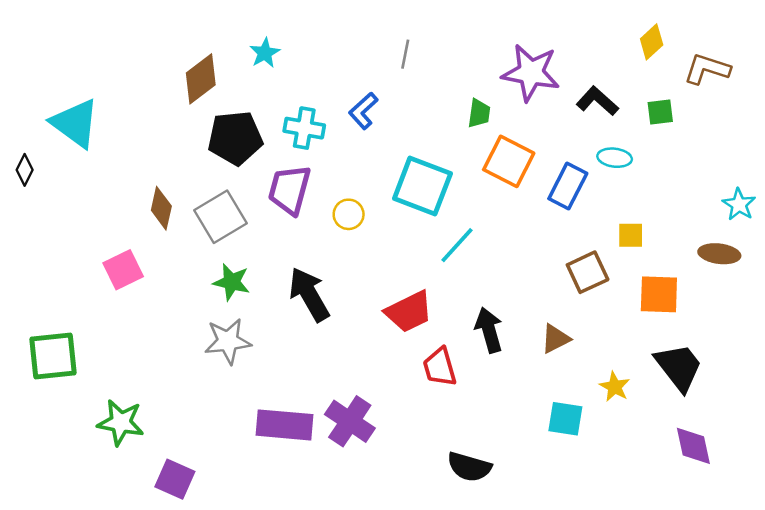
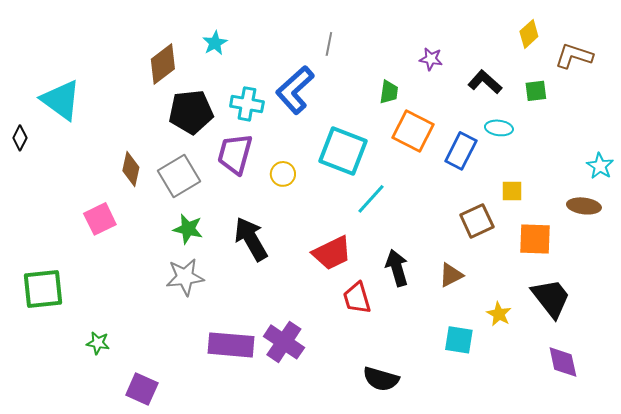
purple star: (531, 73) -> (431, 59), size x0.5
blue L-shape: (363, 111) -> (295, 90), size x1.6
green star: (121, 422) -> (98, 343), size x0.6

